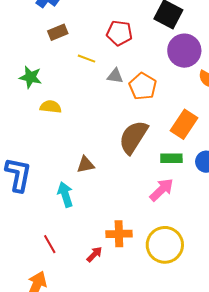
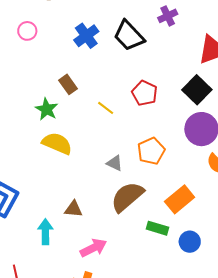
brown rectangle: (58, 32) -> (68, 84), moved, turned 60
gray triangle: (115, 76) -> (115, 163), moved
yellow semicircle: (51, 107) -> (57, 143), size x1.4
pink arrow: (162, 190) -> (93, 248), moved

